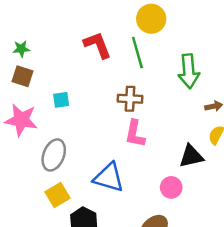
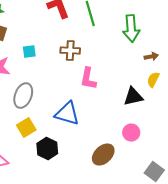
brown cross: (130, 99) -> (70, 51), moved
pink circle: (171, 187) -> (131, 133), moved

